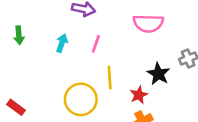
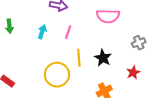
black star: (158, 74) -> (103, 58), moved
red star: (139, 95) -> (133, 72), moved

